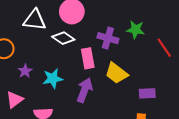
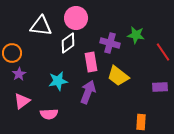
white diamond: (63, 38) -> (68, 43), turned -70
purple star: (25, 71) -> (19, 74), moved
purple rectangle: (147, 93) -> (160, 87), moved

